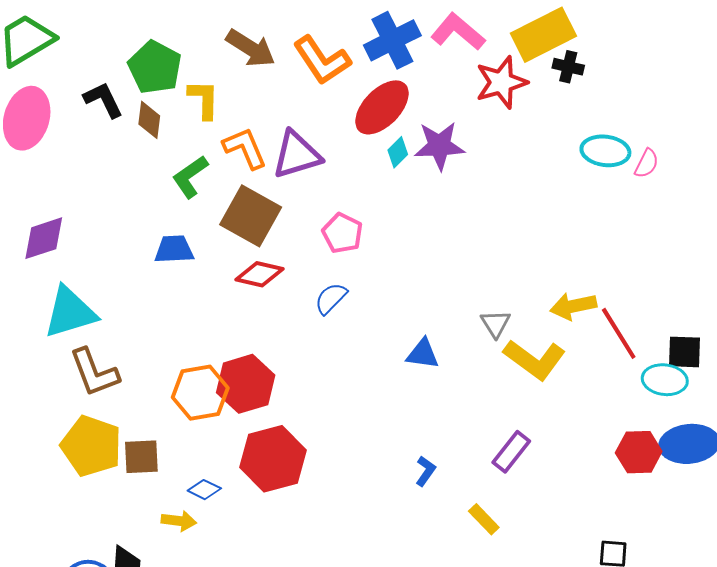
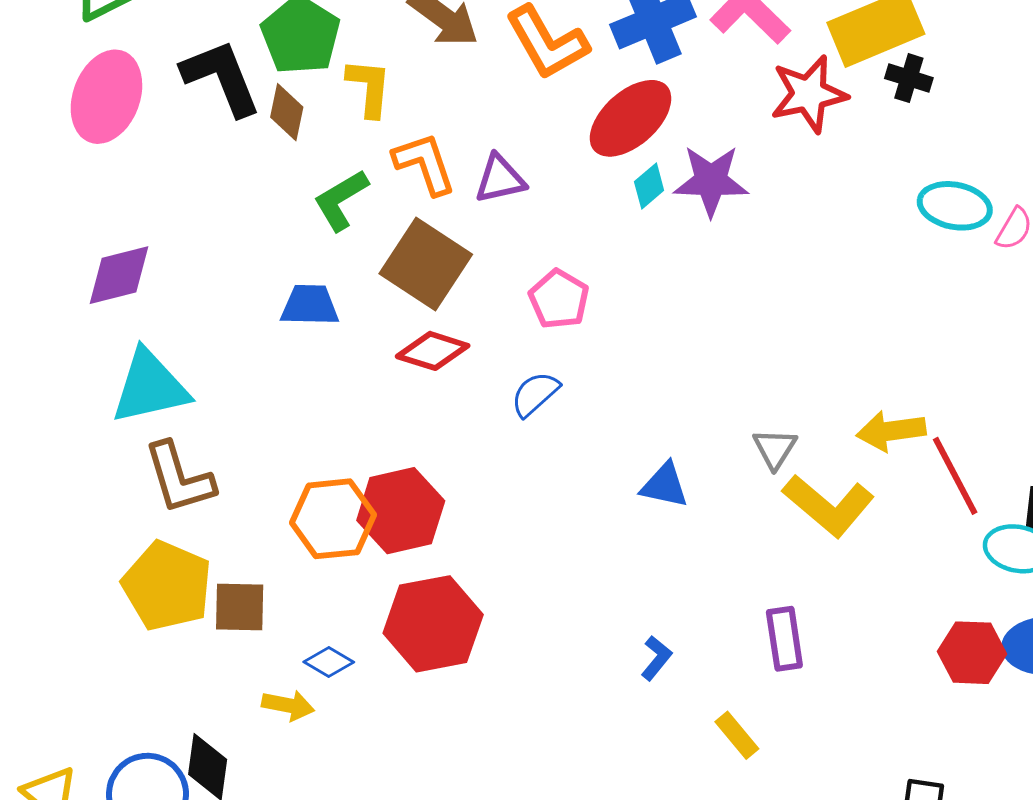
black L-shape: (103, 100) -> (221, 78), size x1.4
purple triangle: (297, 155) -> (500, 179), size x0.7
purple rectangle: (511, 452) -> (784, 639), turned -51

